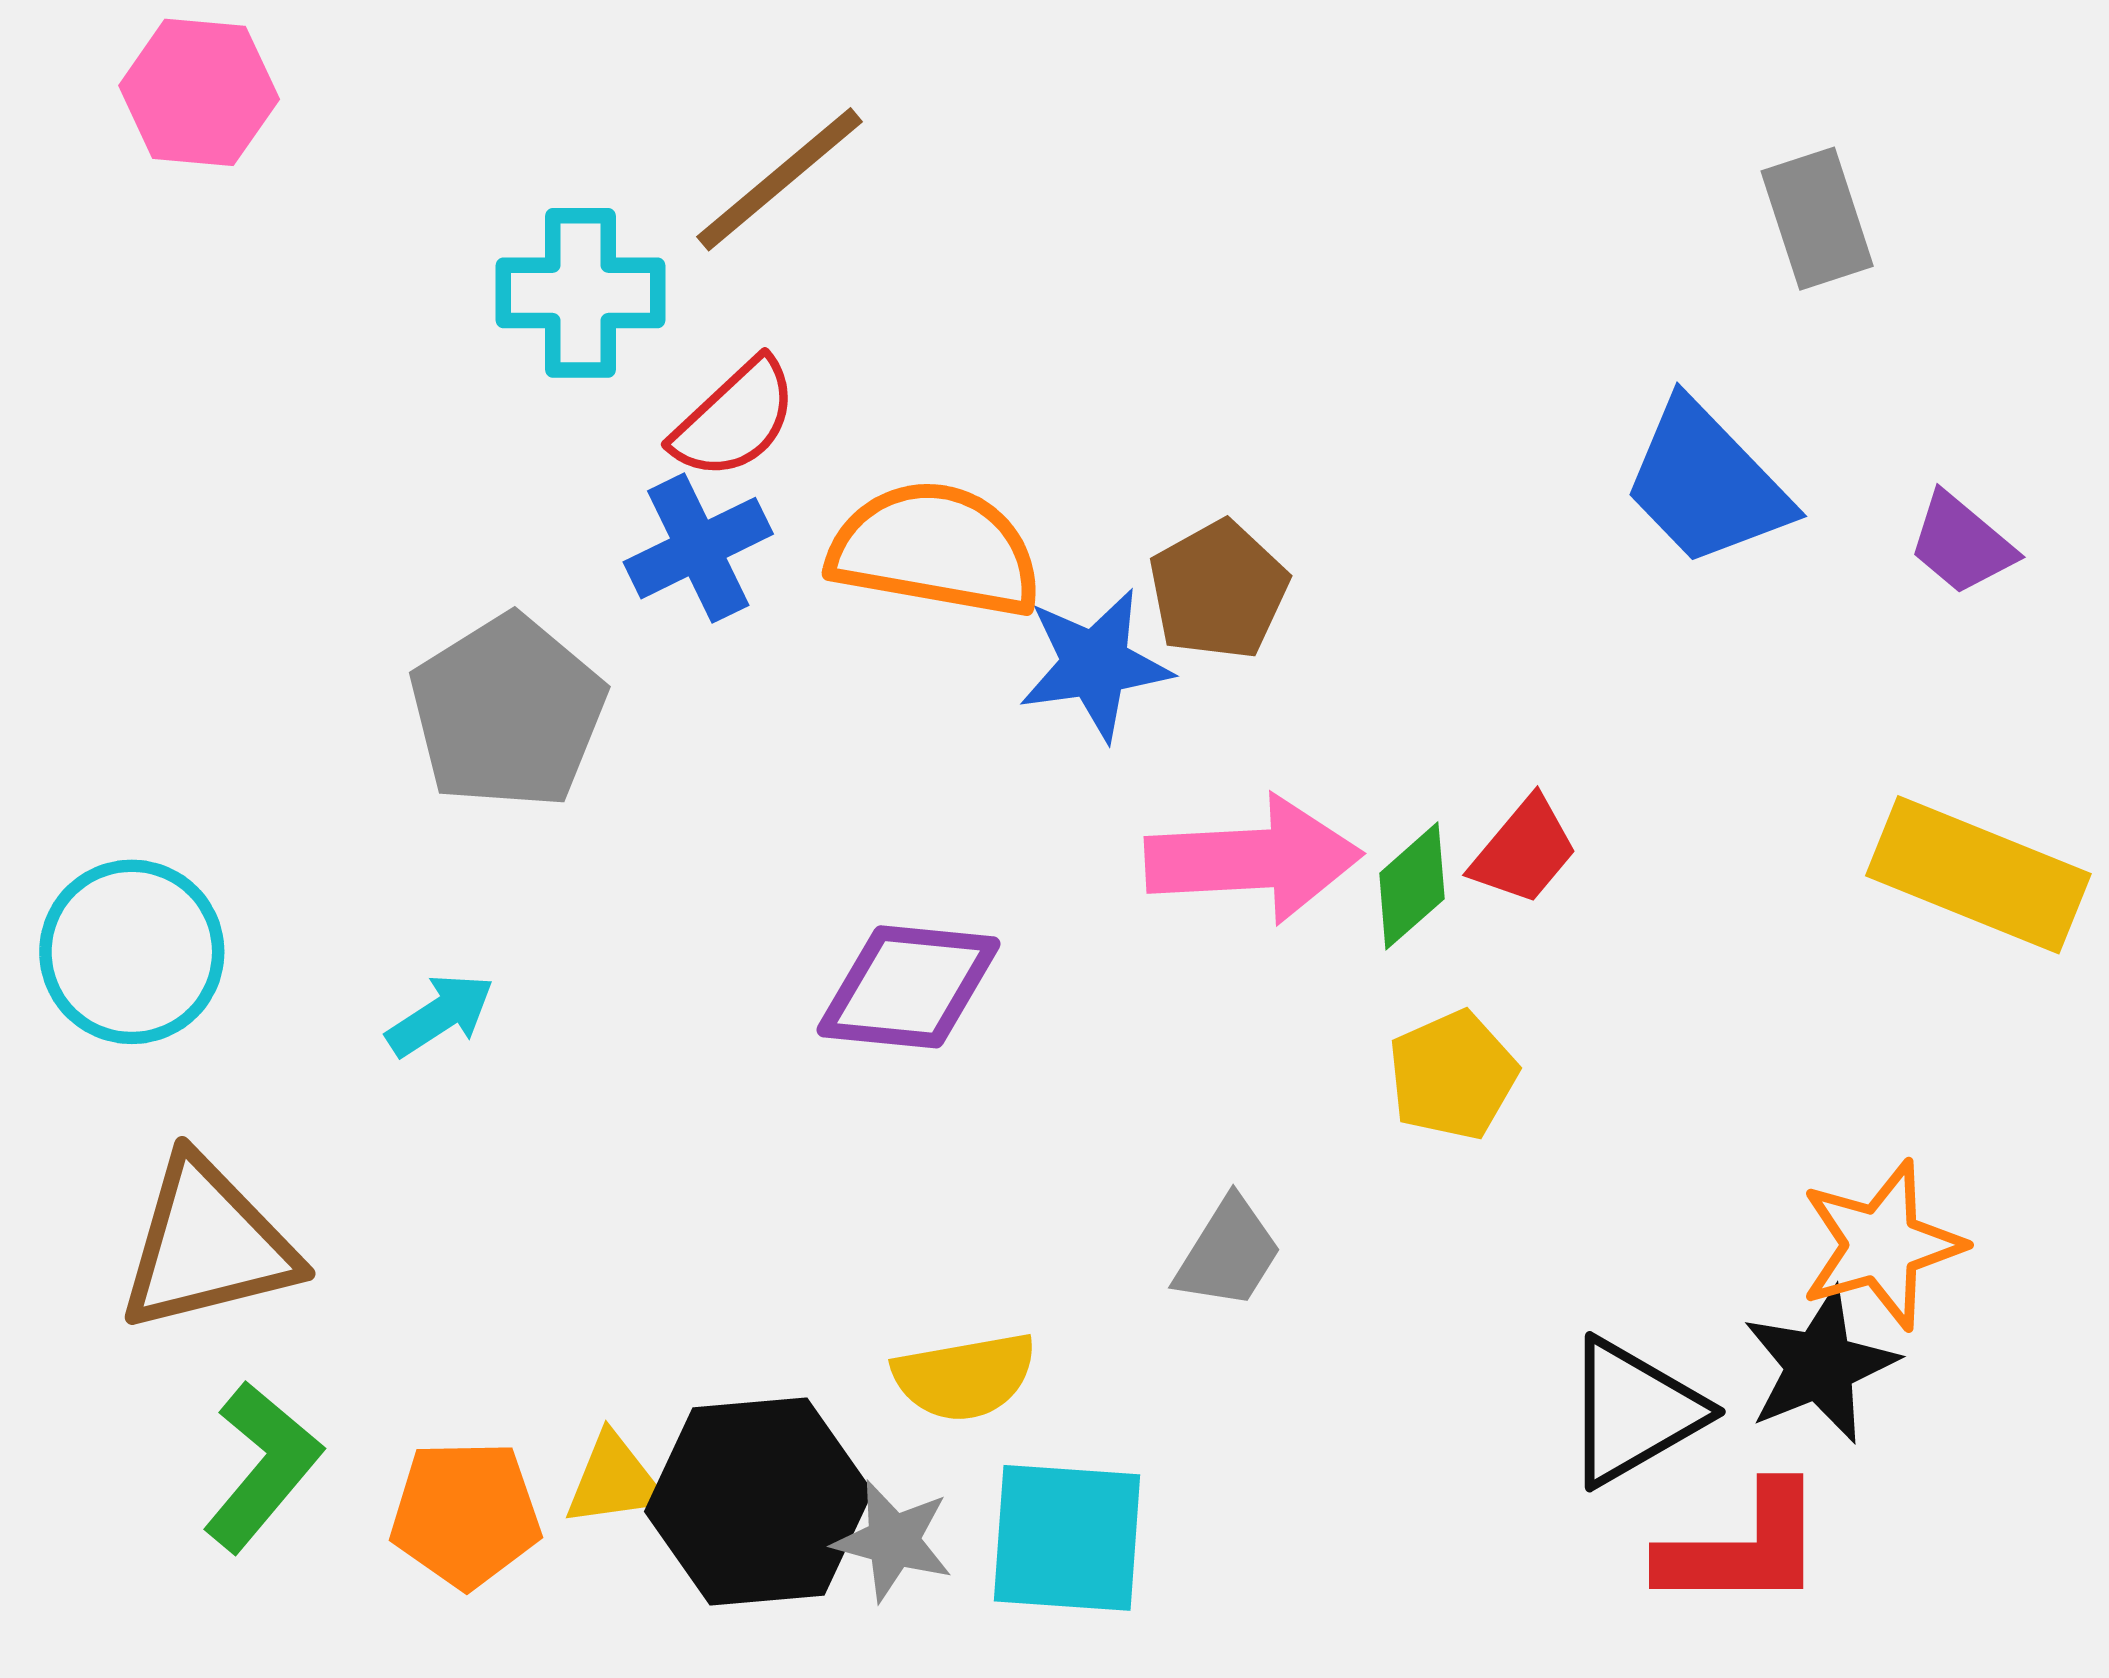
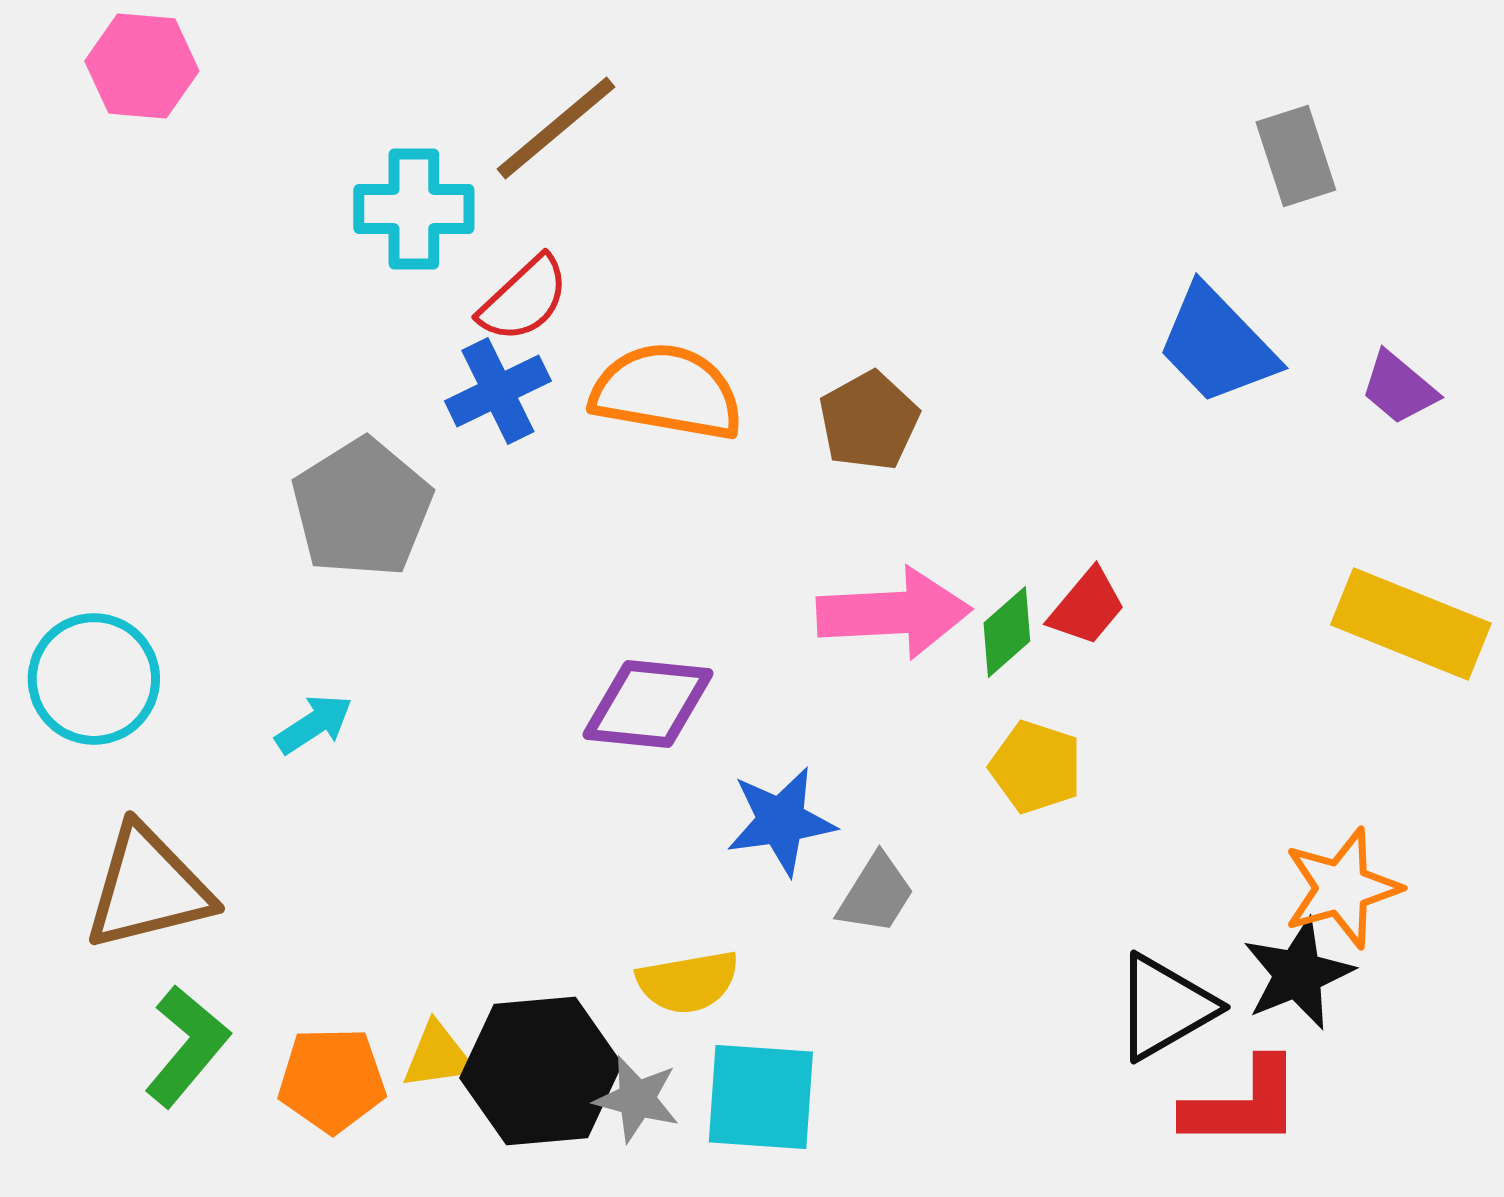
blue star: (1095, 664) -> (781, 821), moved
yellow pentagon: (1453, 1075) -> (1036, 767), turned -30

